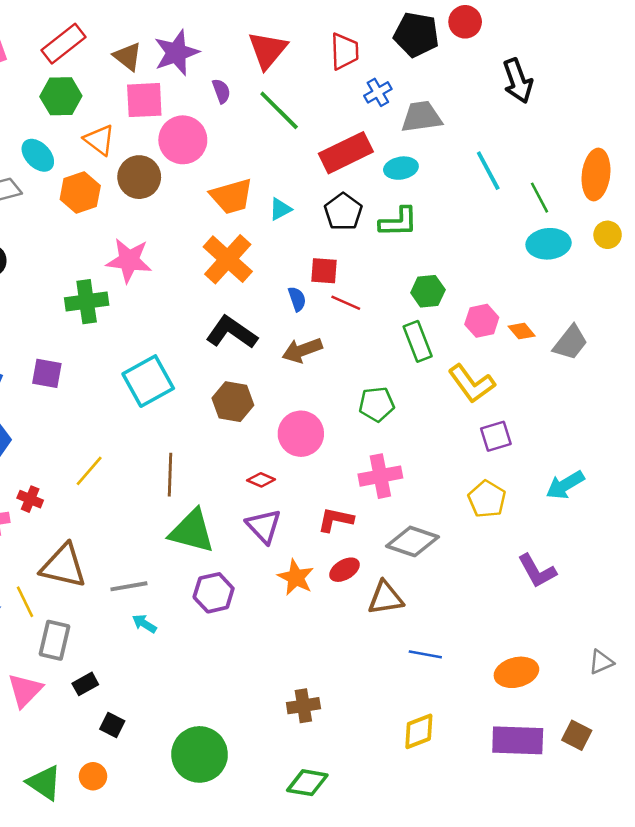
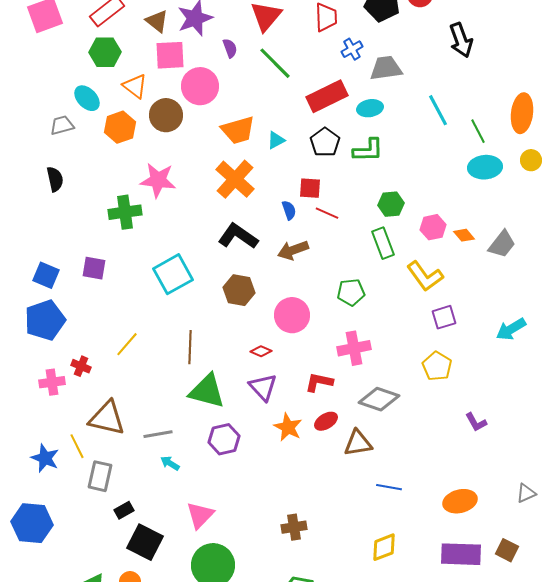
cyan arrow: (565, 485) -> (511, 329), moved
purple L-shape: (537, 571) -> (476, 422), size x0.7
pink triangle: (25, 690) -> (200, 515), moved
black square: (112, 725) -> (145, 542), size x1.8

